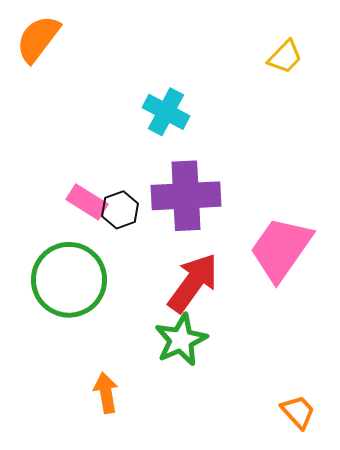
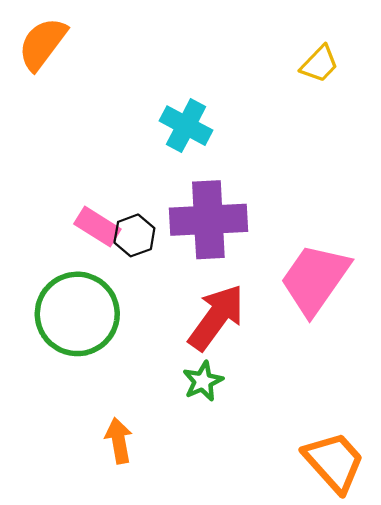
green star: (181, 340) -> (203, 381), size x0.7
orange trapezoid: (298, 412) -> (334, 462), size x1.6

